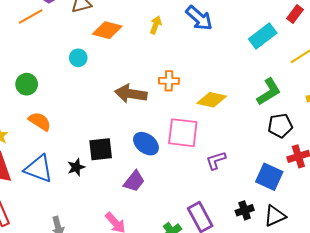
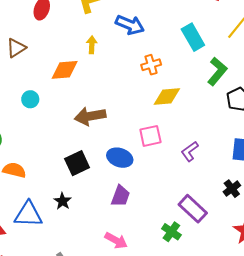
orange diamond: (107, 30) -> (65, 70), moved
cyan rectangle: (263, 36) -> (193, 37), moved, turned -64
orange cross: (169, 81) -> (151, 65), moved
pink square: (183, 133) -> (150, 136), size x0.7
black square: (101, 149) -> (77, 163), moved

